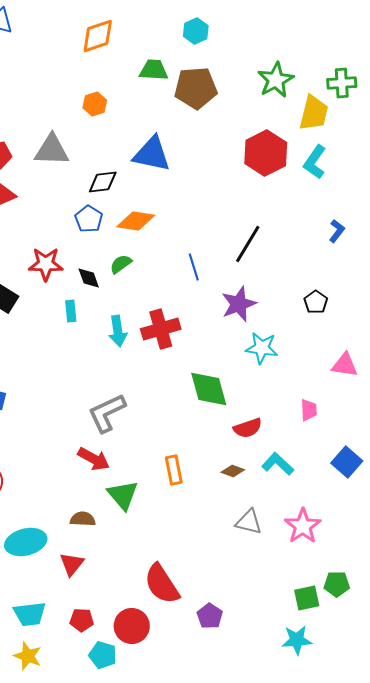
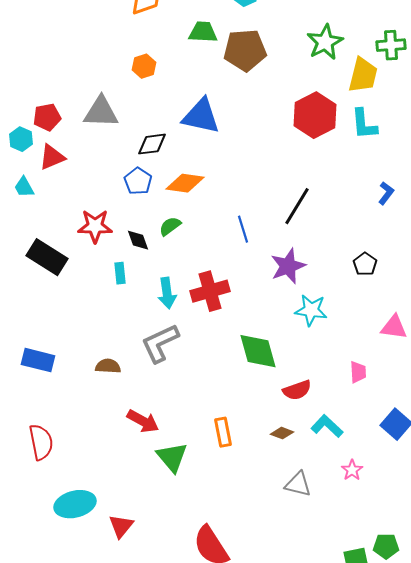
cyan L-shape: (315, 162) -> (364, 124), turned -40
gray L-shape: (107, 413) -> (160, 343), moved
brown semicircle: (83, 519) -> (108, 366), moved
pink star: (303, 526) -> (352, 470), moved, size x0.6

